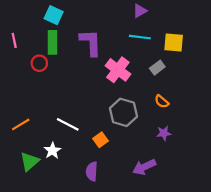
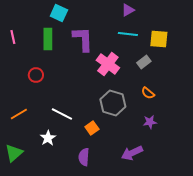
cyan square: (54, 15) -> (59, 13), moved
red circle: (39, 63) -> (36, 75), moved
green triangle: (29, 162) -> (14, 153), moved

